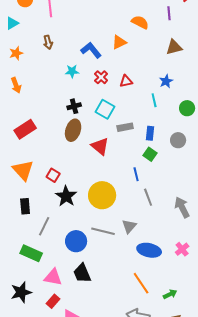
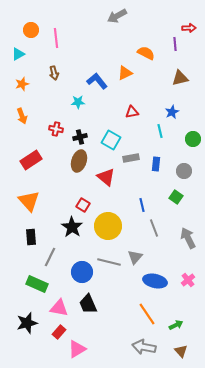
red cross: (101, 77) -> (56, 129), moved, turned -32
green square: (150, 154) -> (176, 197), moved
red square: (53, 175) -> (83, 205), moved

